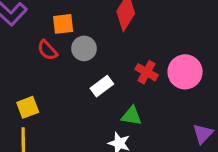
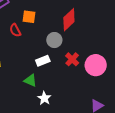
gray circle: (84, 48) -> (54, 40), moved
green triangle: (132, 116) -> (30, 80), moved

